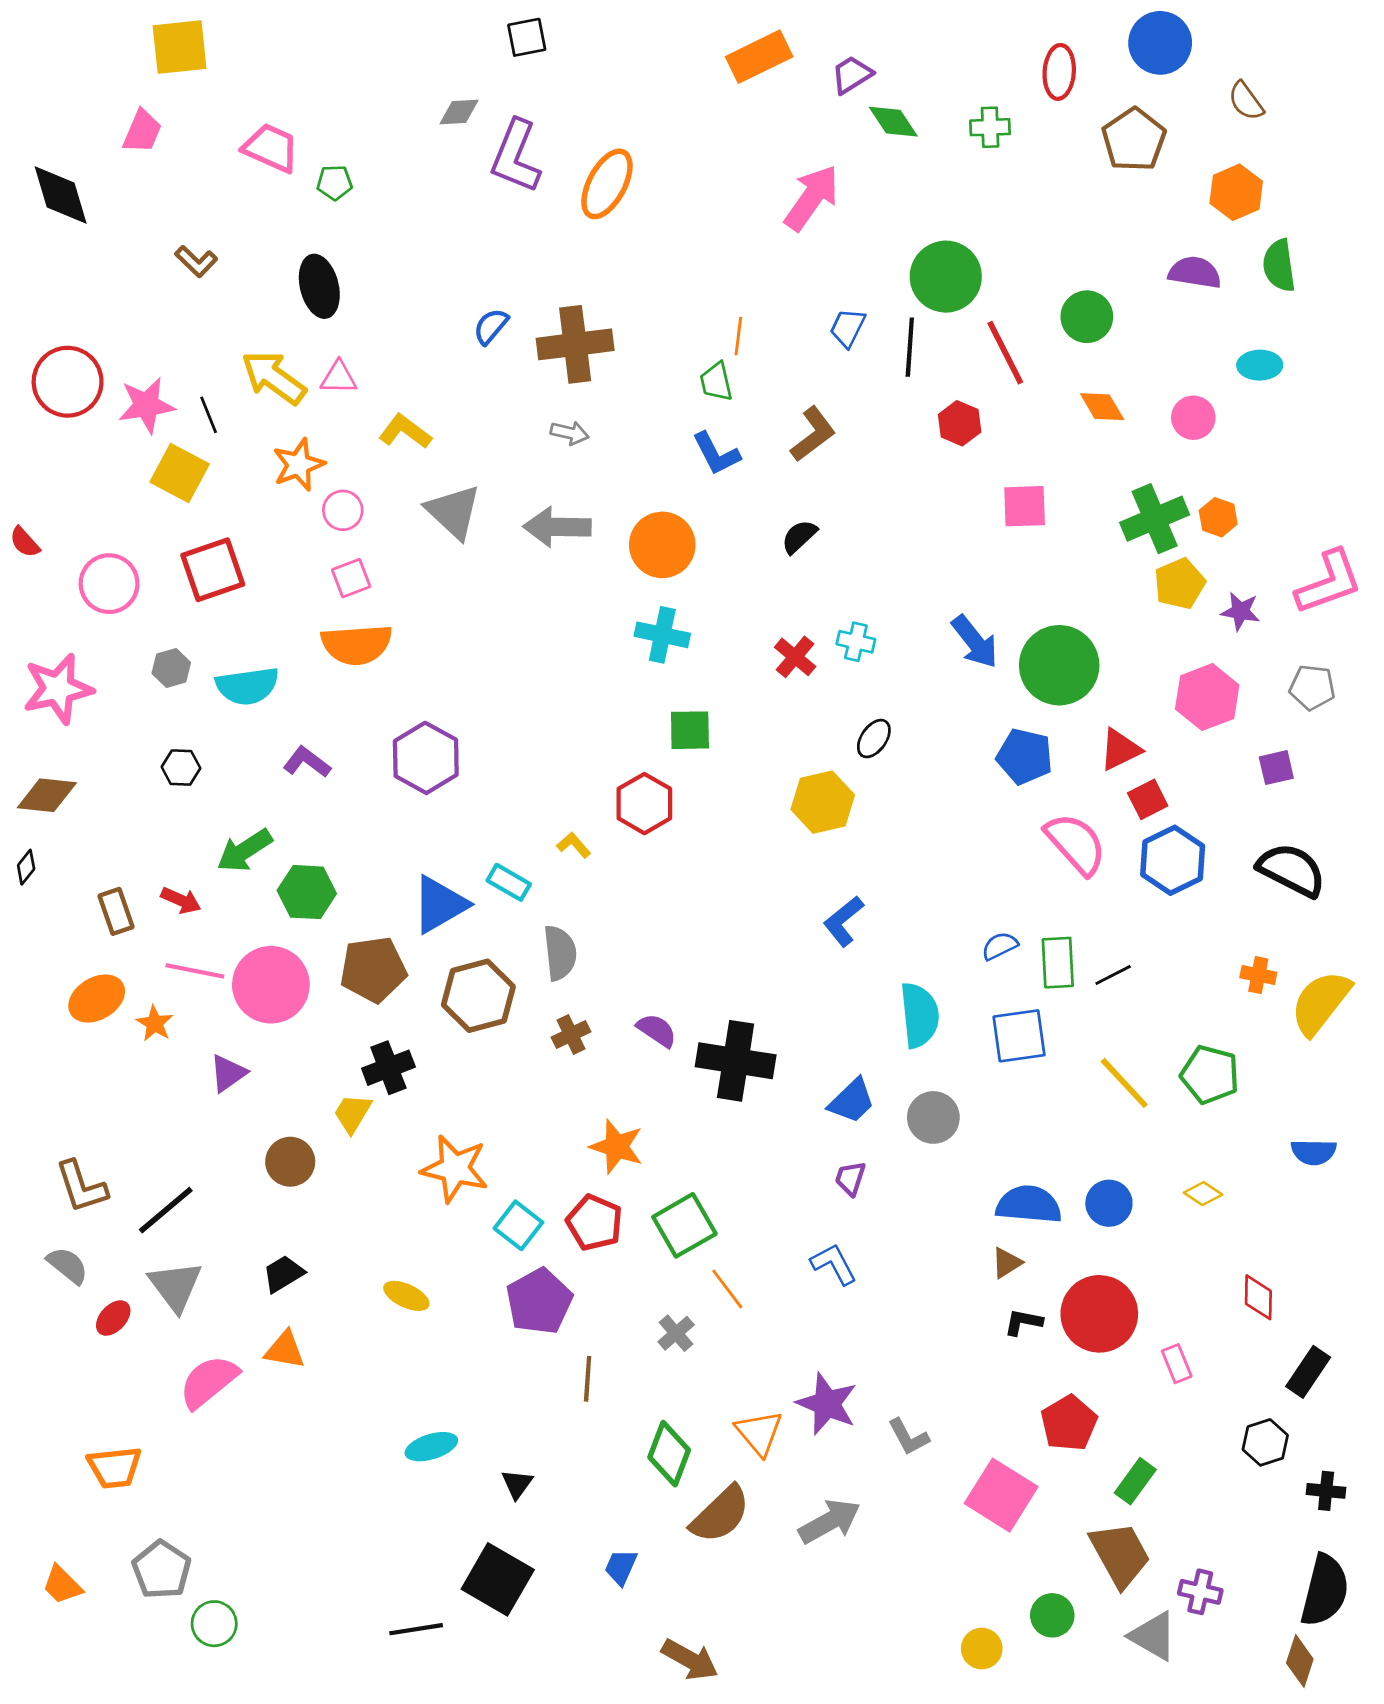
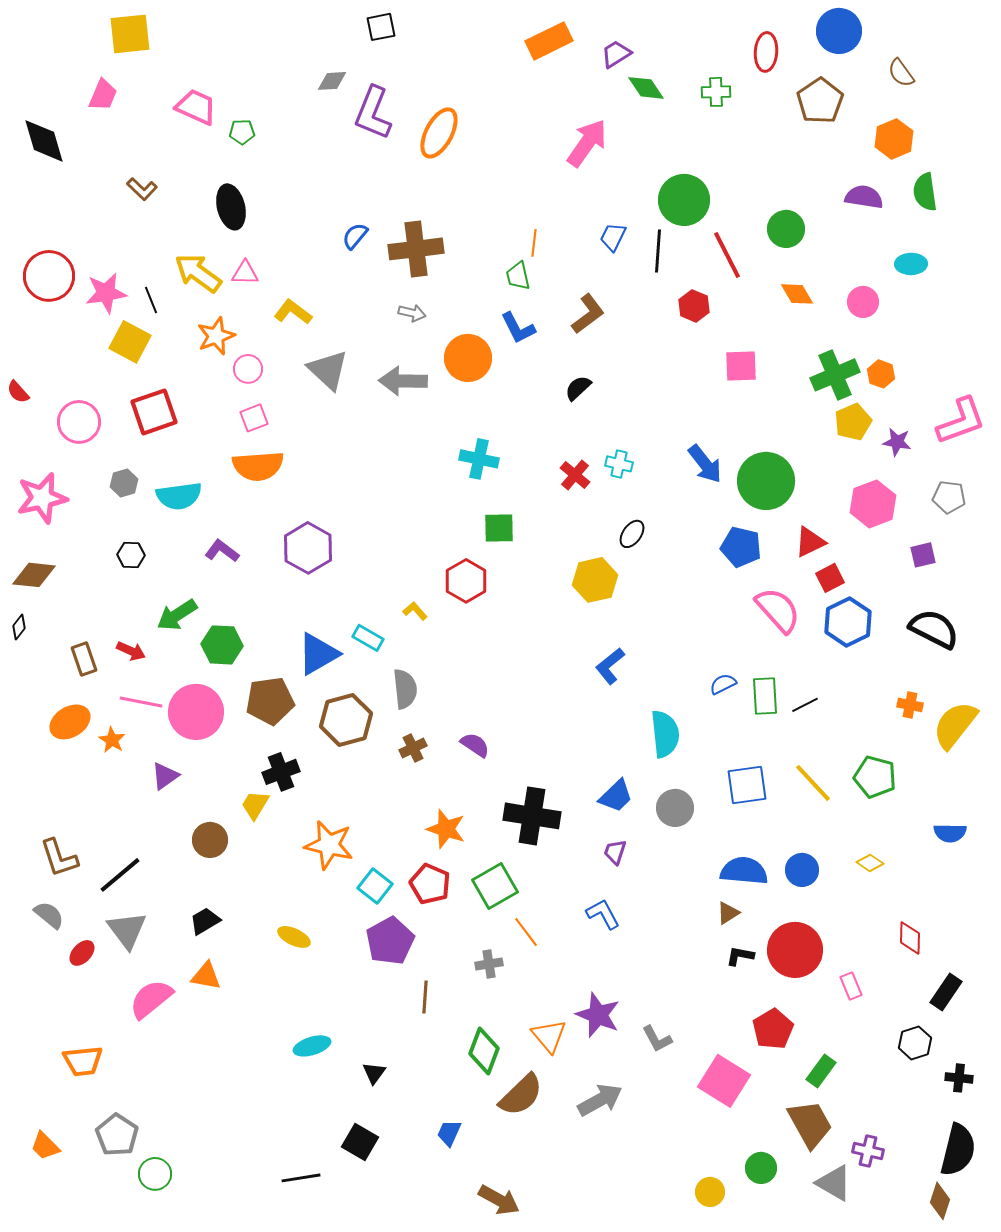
orange circle: (662, 545) -> (468, 358), moved
blue square: (1019, 1036) -> (747, 785), moved
black cross: (736, 1061) -> (532, 816), moved
gray cross: (676, 1333) -> (489, 964), turned 32
black square: (498, 1579) -> (360, 1142), size x0.7

